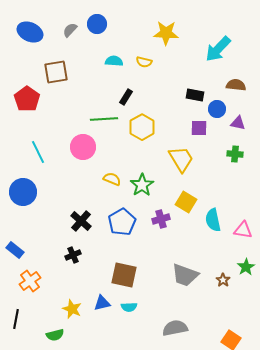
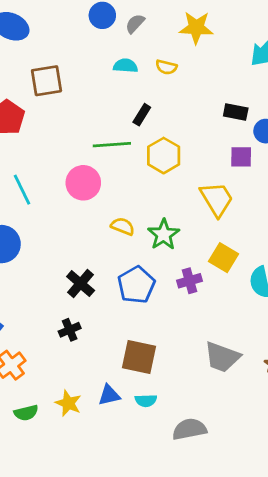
gray semicircle: (70, 30) -> (135, 24), moved
gray semicircle: (175, 328) -> (189, 429), moved
green semicircle: (55, 335) -> (26, 413), moved

